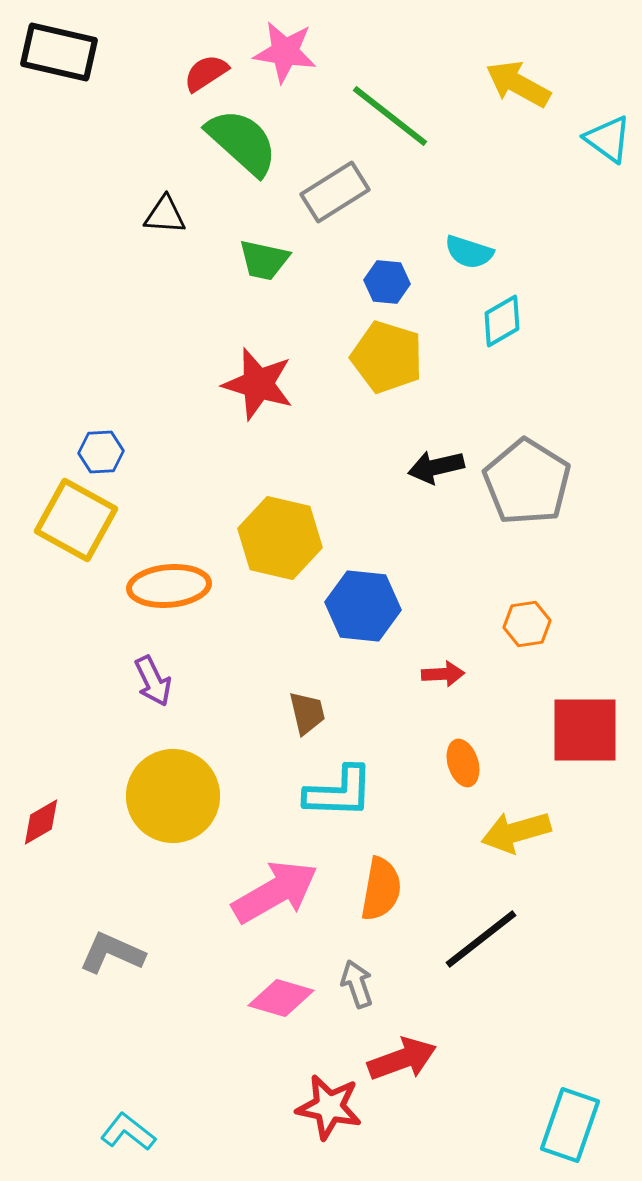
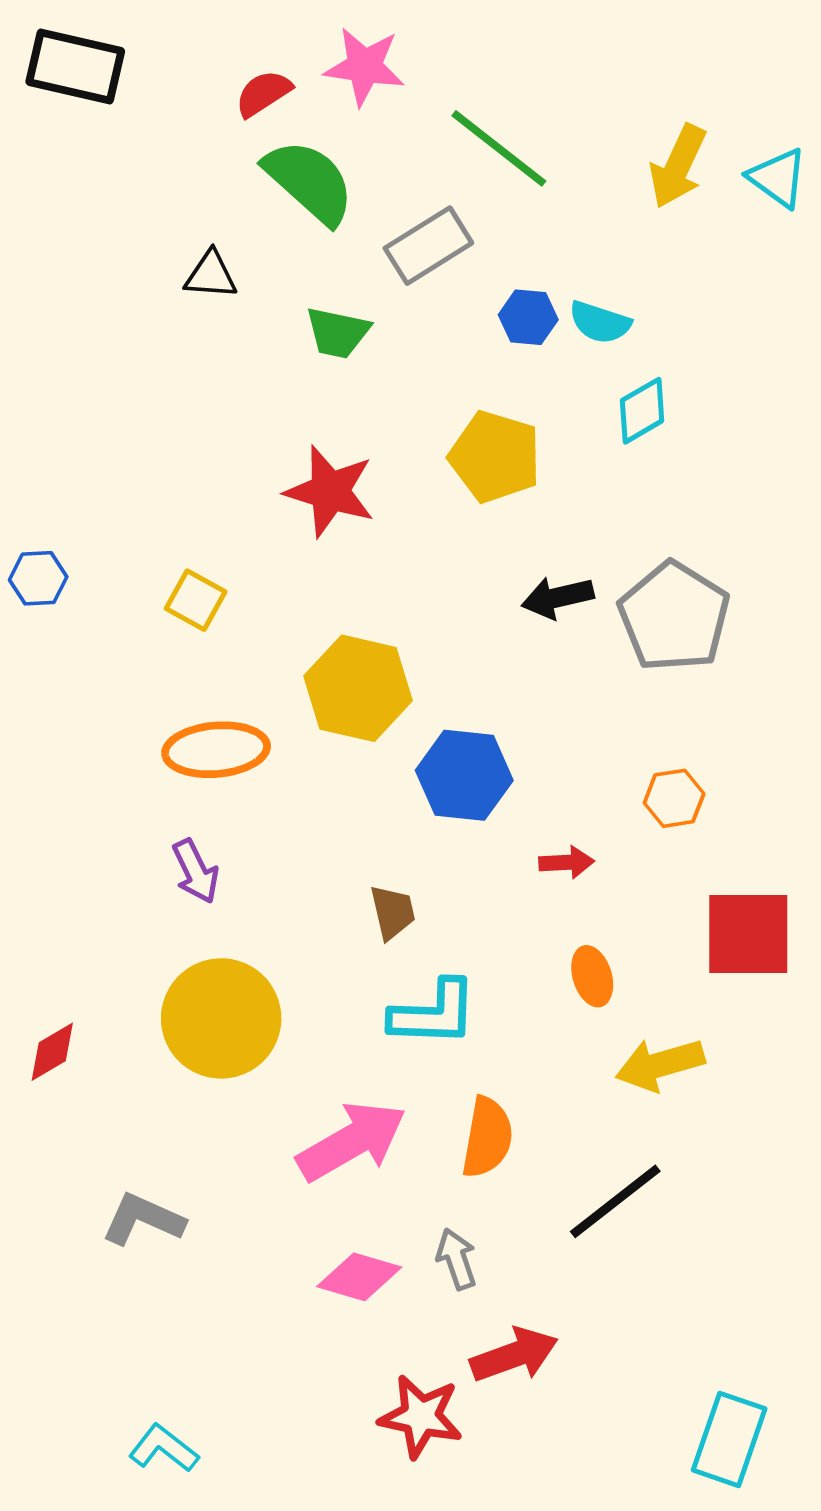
yellow arrow: (518, 84) -> (678, 166), moved, turned -94
blue hexagon: (387, 282) -> (528, 317), moved
blue hexagon: (101, 452) -> (38, 578), moved
yellow square: (76, 520) -> (196, 600), moved, size x0.6

